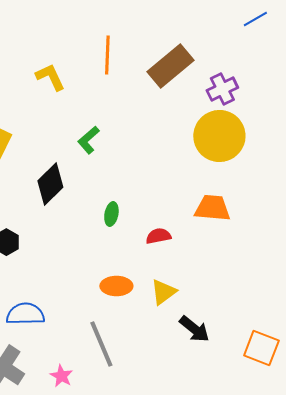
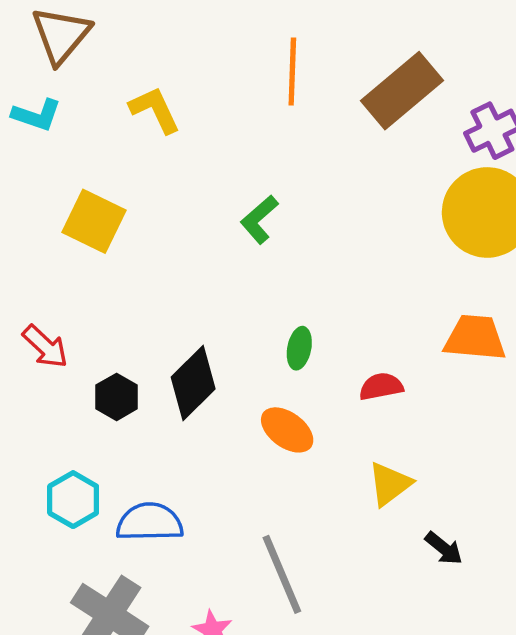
yellow L-shape: (50, 77) -> (155, 110), moved
black diamond: (50, 184) -> (193, 383), moved
orange ellipse: (116, 286) -> (287, 430), moved, turned 36
black arrow: (194, 329) -> (444, 548), size x0.7

